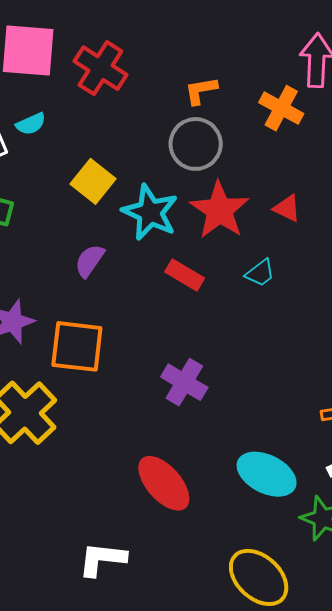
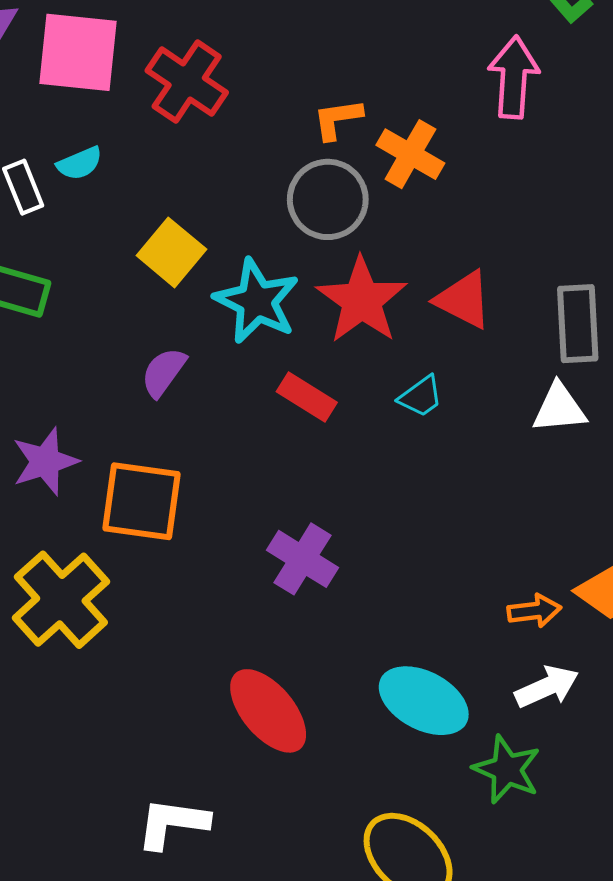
orange cross: (281, 108) -> (410, 154), moved
red triangle: (287, 208) -> (464, 300), size x1.4

